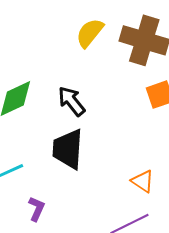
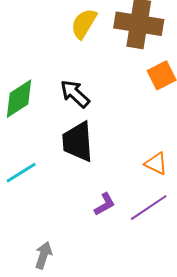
purple L-shape: (37, 209) -> (105, 204), moved, turned 45

